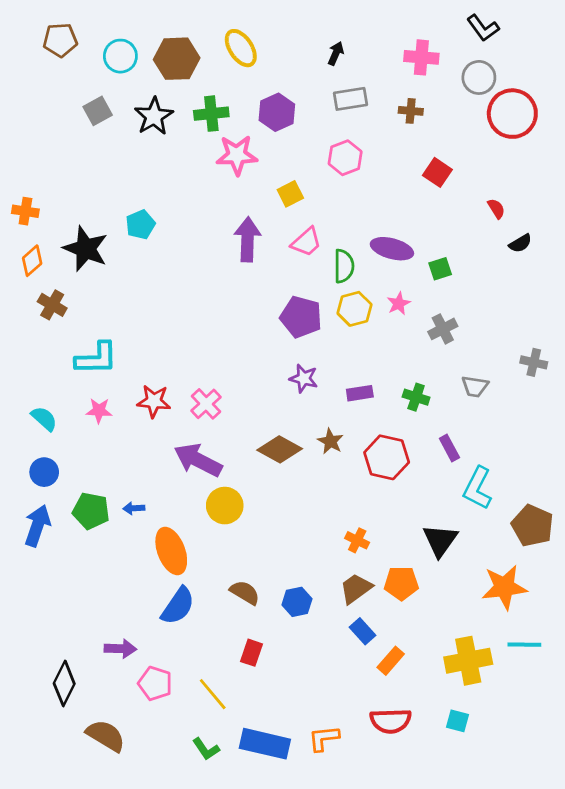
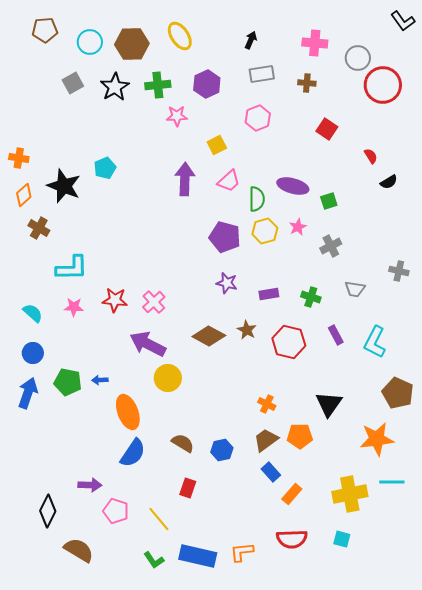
black L-shape: (483, 28) -> (403, 21), moved
pink star: (237, 155) -> (177, 116), size x0.7
cyan L-shape: (478, 488) -> (375, 342), moved

